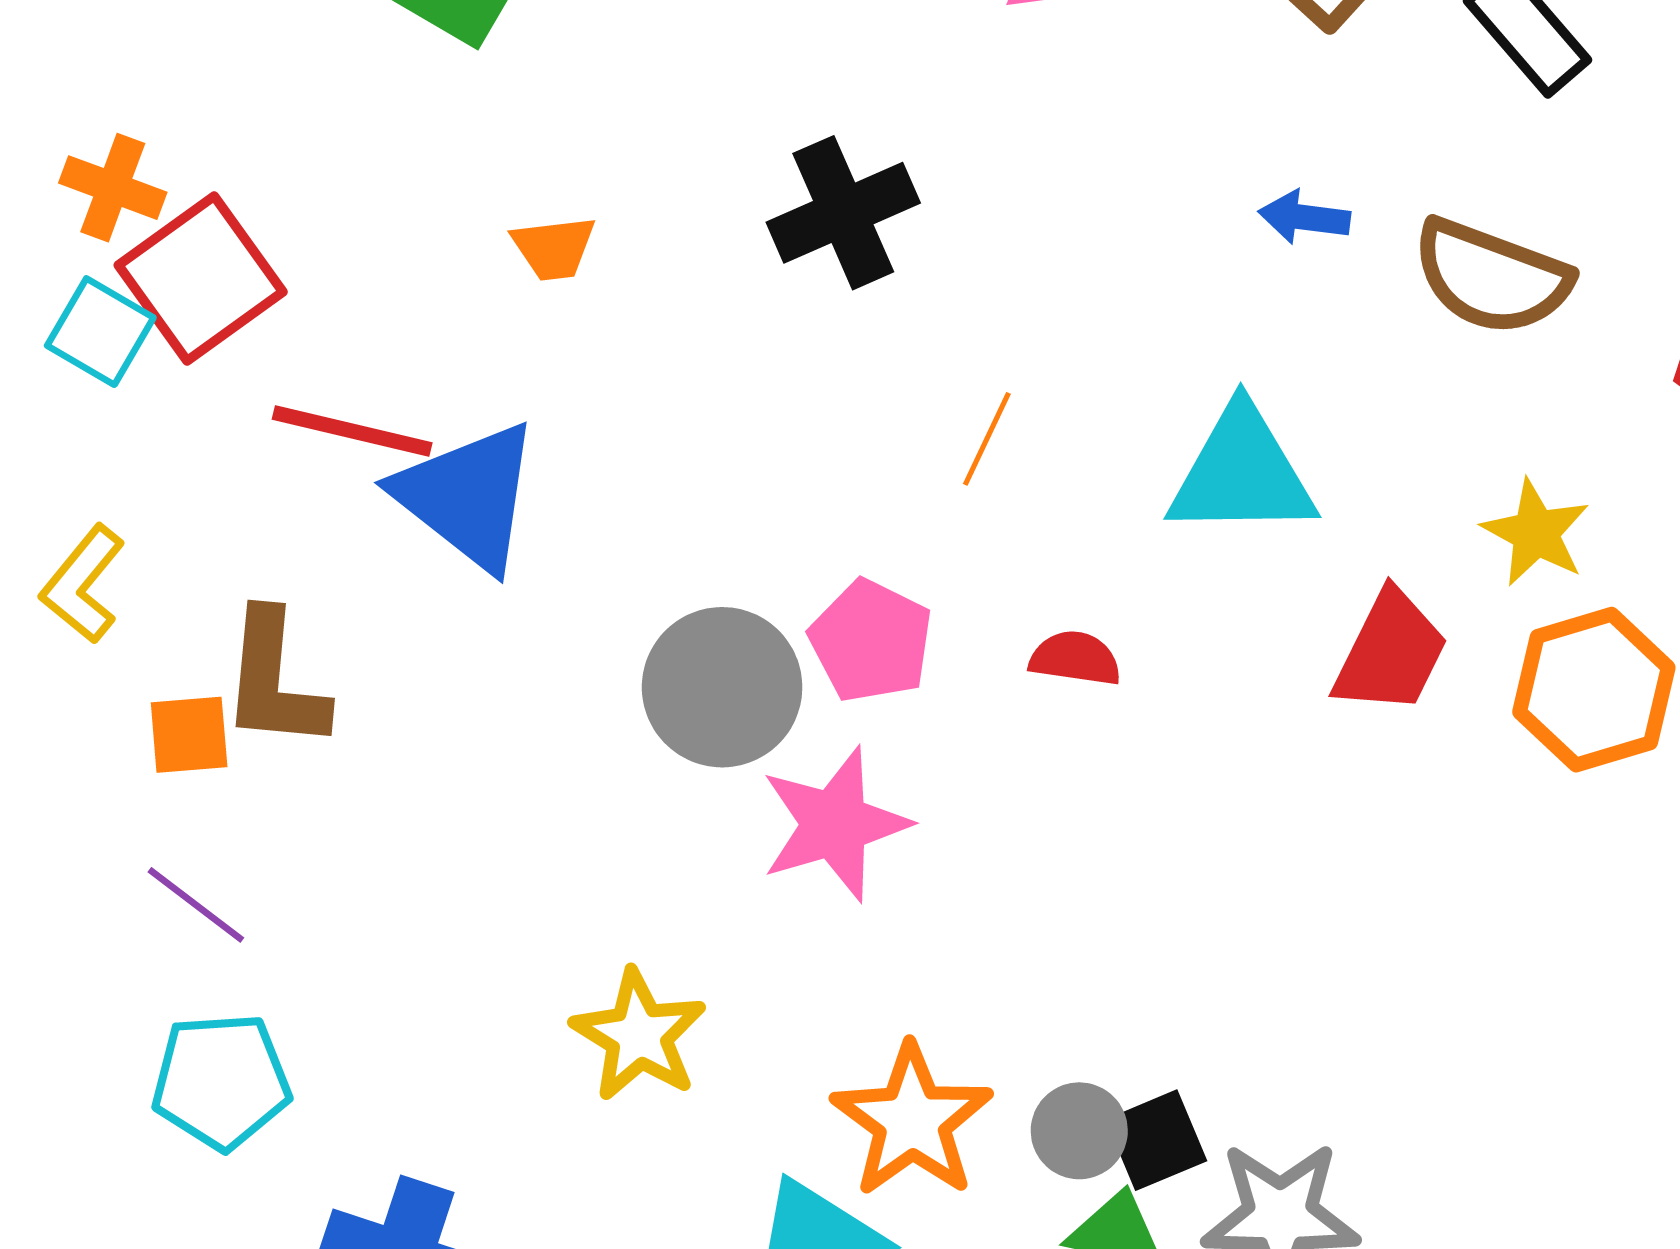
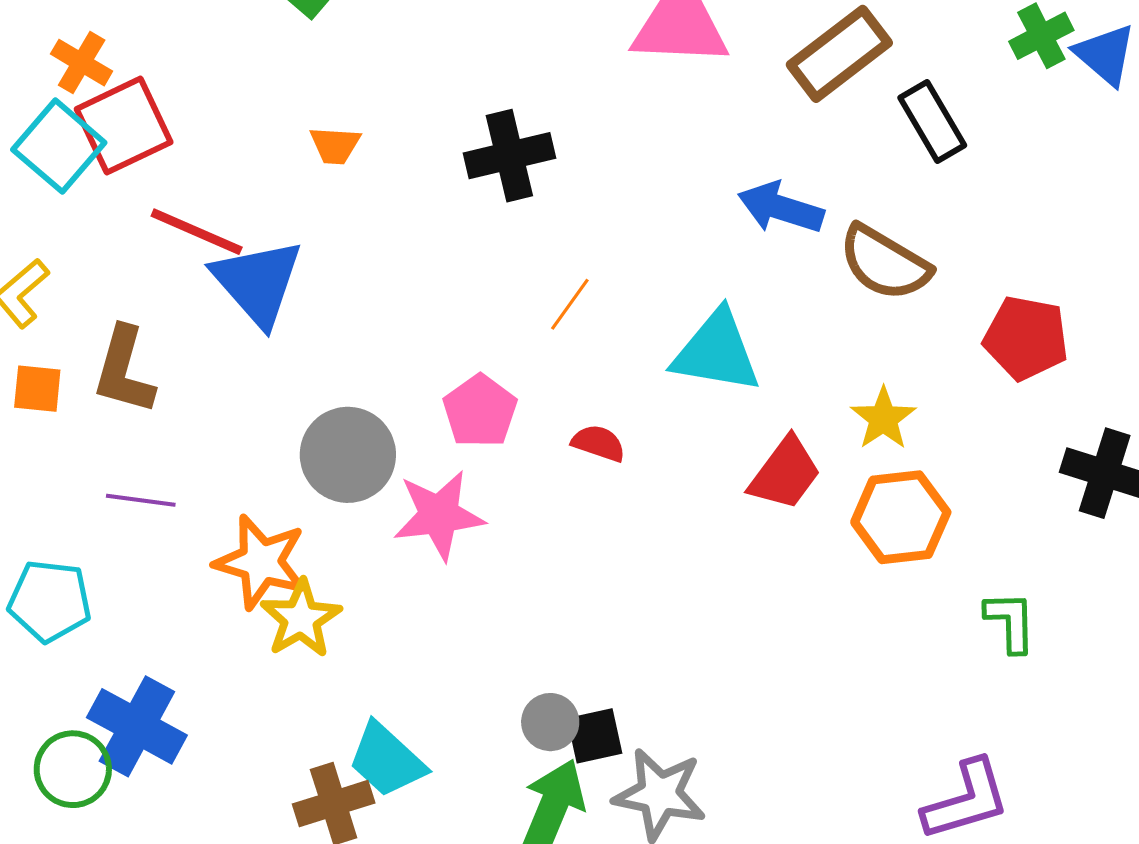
blue arrow: (1304, 217) -> (781, 208), size x1.6
cyan square: (100, 332) -> (59, 146), size x1.4
gray circle: (722, 687) -> (348, 455), moved
orange square: (189, 735) -> (37, 389), moved
purple line: (196, 905) -> (141, 500), moved, turned -40
orange star: (912, 1121) -> (261, 562), moved, turned -30

